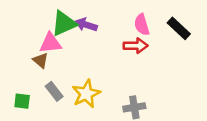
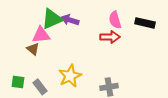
black rectangle: (179, 28) -> (145, 23), turned -30
gray rectangle: (54, 91) -> (40, 87), moved

